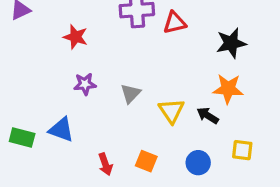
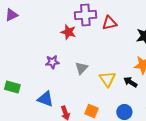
red star: (75, 37) -> (68, 32), moved
blue triangle: (61, 130) -> (45, 99), moved
green rectangle: (22, 138) -> (12, 87), moved

